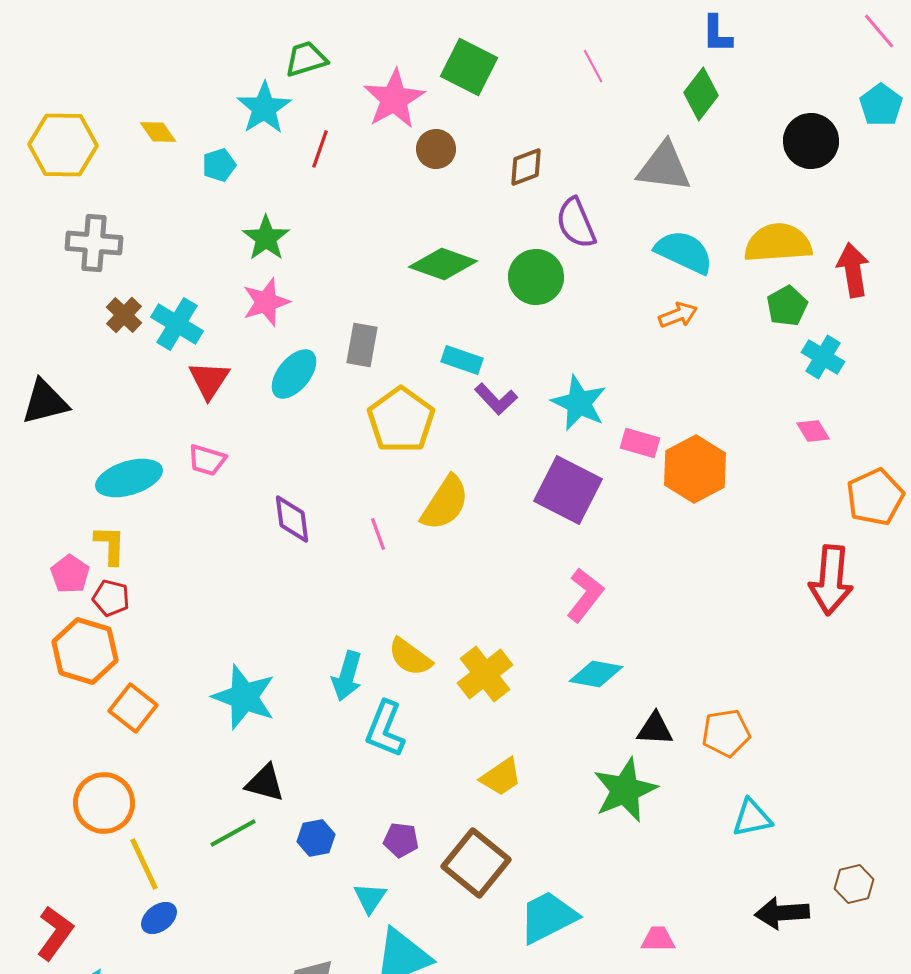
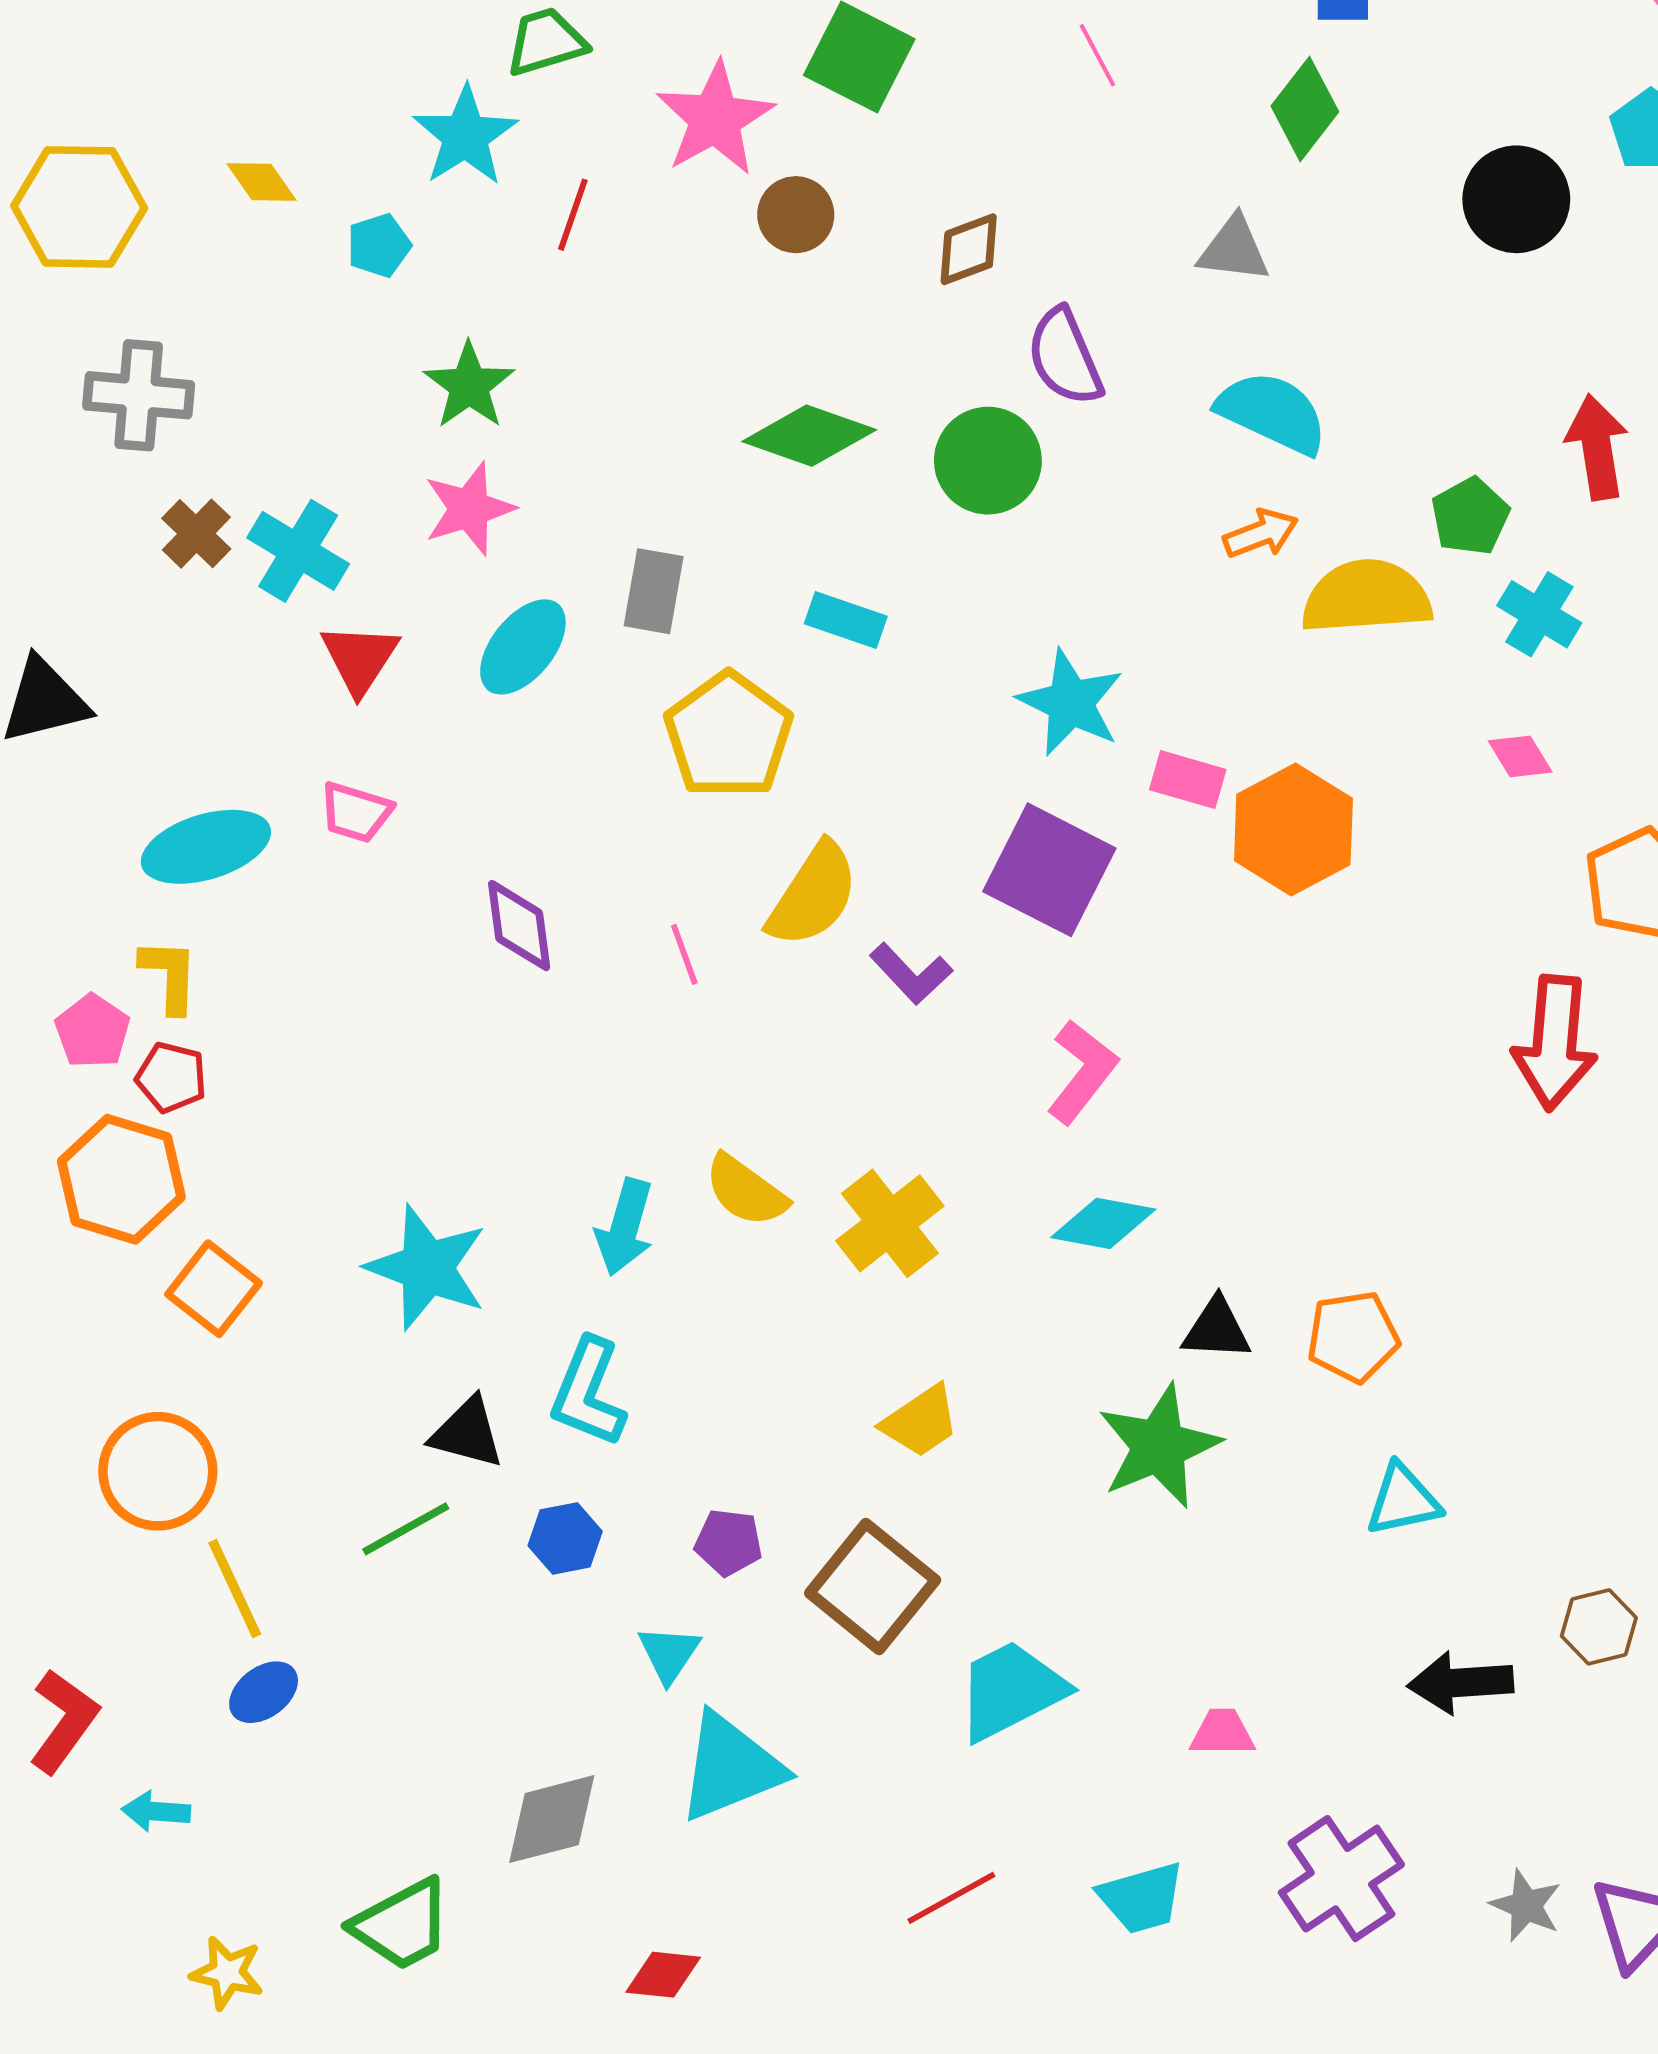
gray triangle: (664, 167) -> (1234, 249), size x0.7
yellow semicircle: (778, 243) -> (1366, 597), moved
purple L-shape: (496, 399) -> (911, 974), moved
cyan L-shape: (385, 729) -> (588, 1392), moved

